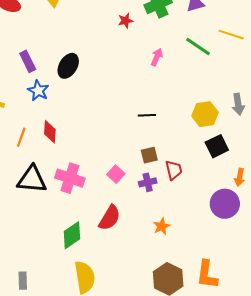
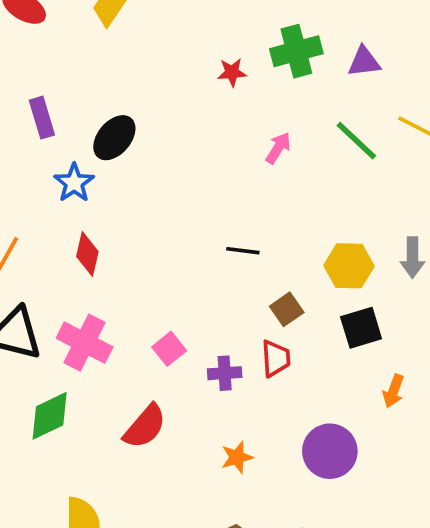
blue star: (38, 91) -> (74, 183), moved
red diamond: (50, 132) -> (87, 254), moved
brown square: (149, 155) -> (287, 309), moved, turned -30
purple circle: (225, 204) -> (330, 451), moved
green diamond: (72, 235) -> (50, 416), moved

